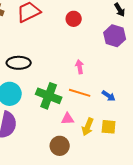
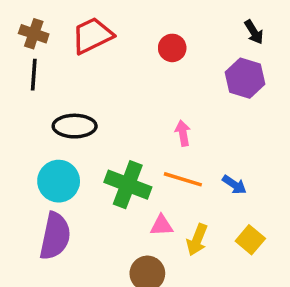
yellow square: (109, 127) -> (250, 240), moved, turned 35

